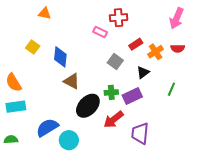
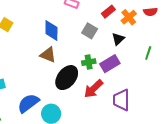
blue diamond: (60, 57) -> (51, 31), moved

